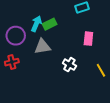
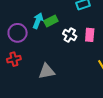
gray triangle: (42, 47) -> (47, 71), moved
white cross: (69, 65) -> (70, 35), moved

